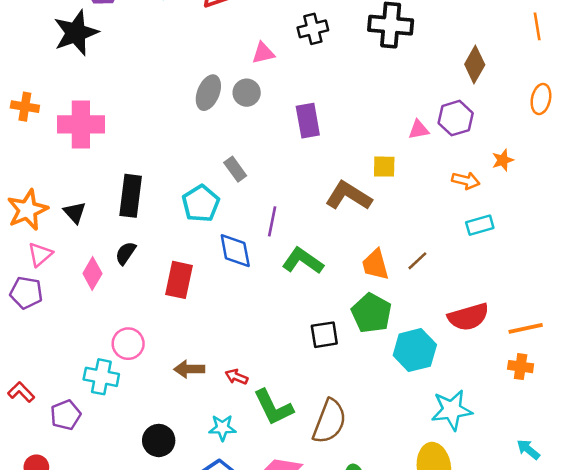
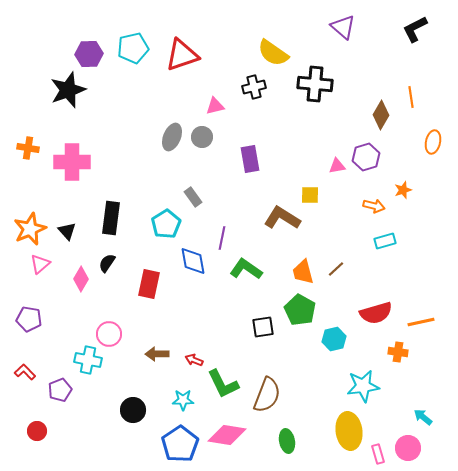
orange line: (537, 26) -> (411, 97), moved
purple pentagon: (26, 293) -> (29, 319), moved
cyan hexagon: (415, 350) -> (334, 339), size x0.7
orange cross: (521, 367) -> (398, 352), moved

